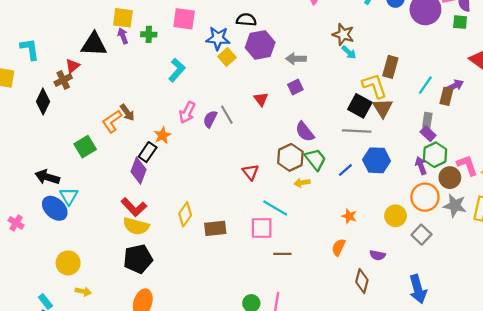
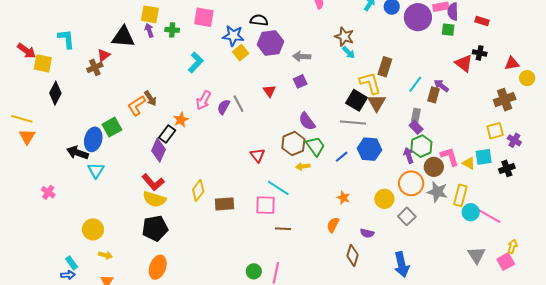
purple arrow: (455, 86) -> (441, 86), turned -119
black diamond: (43, 102) -> (55, 93), moved
blue ellipse: (55, 208) -> (93, 139), moved, turned 60

